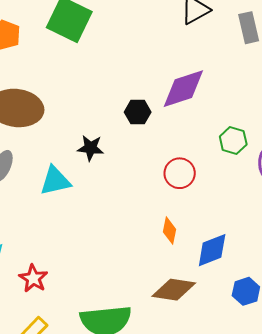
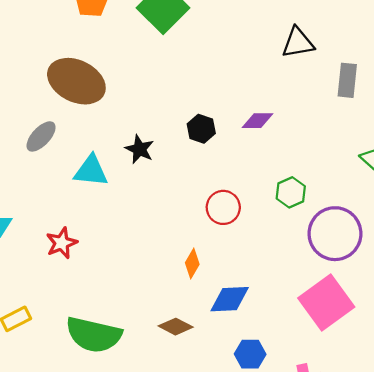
purple diamond: (183, 89) -> (257, 121), size x0.6
red star: (33, 278) -> (62, 243), moved
brown diamond: (174, 290) -> (176, 327), size x0.7

